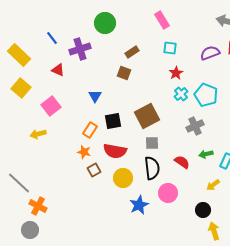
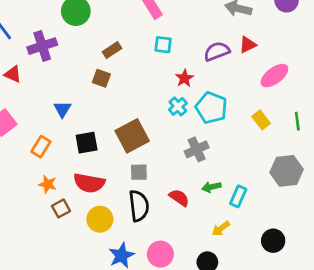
red star: (176, 73) -> (185, 78), moved
orange rectangle: (90, 130) -> (41, 147), moved
pink circle: (168, 193) -> (160, 254), moved

